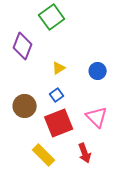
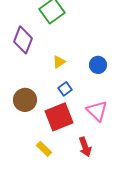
blue square: (57, 95) -> (65, 89), moved
yellow rectangle: (44, 155) -> (44, 149), size x0.7

